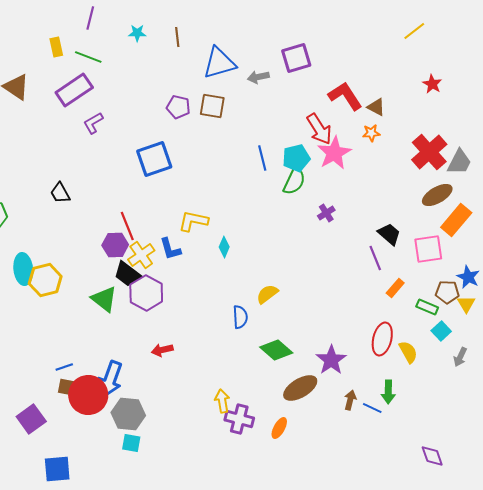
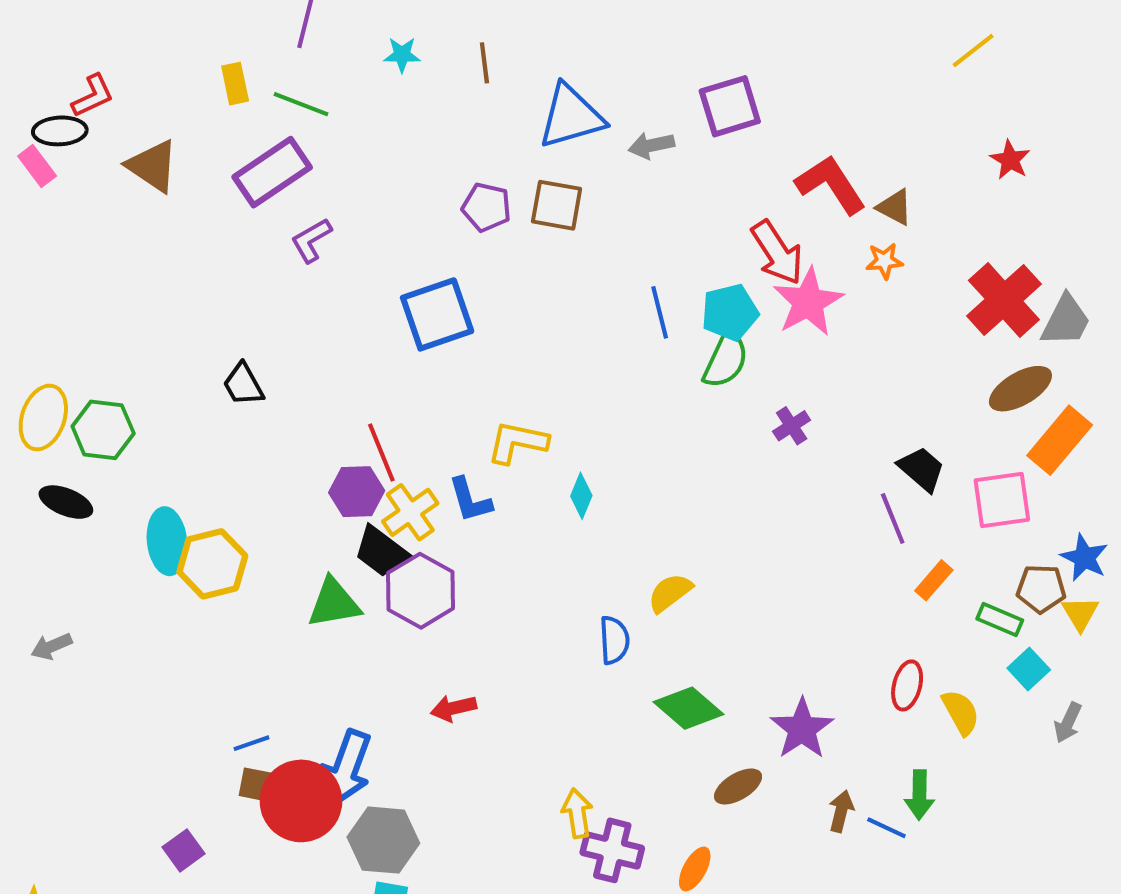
green triangle: (104, 299) -> (334, 603), turned -48
red ellipse: (382, 339) -> (907, 685), size x0.7
brown ellipse: (300, 388) -> (738, 787), size x0.7
purple square: (31, 419) -> (183, 850), size x0.7

